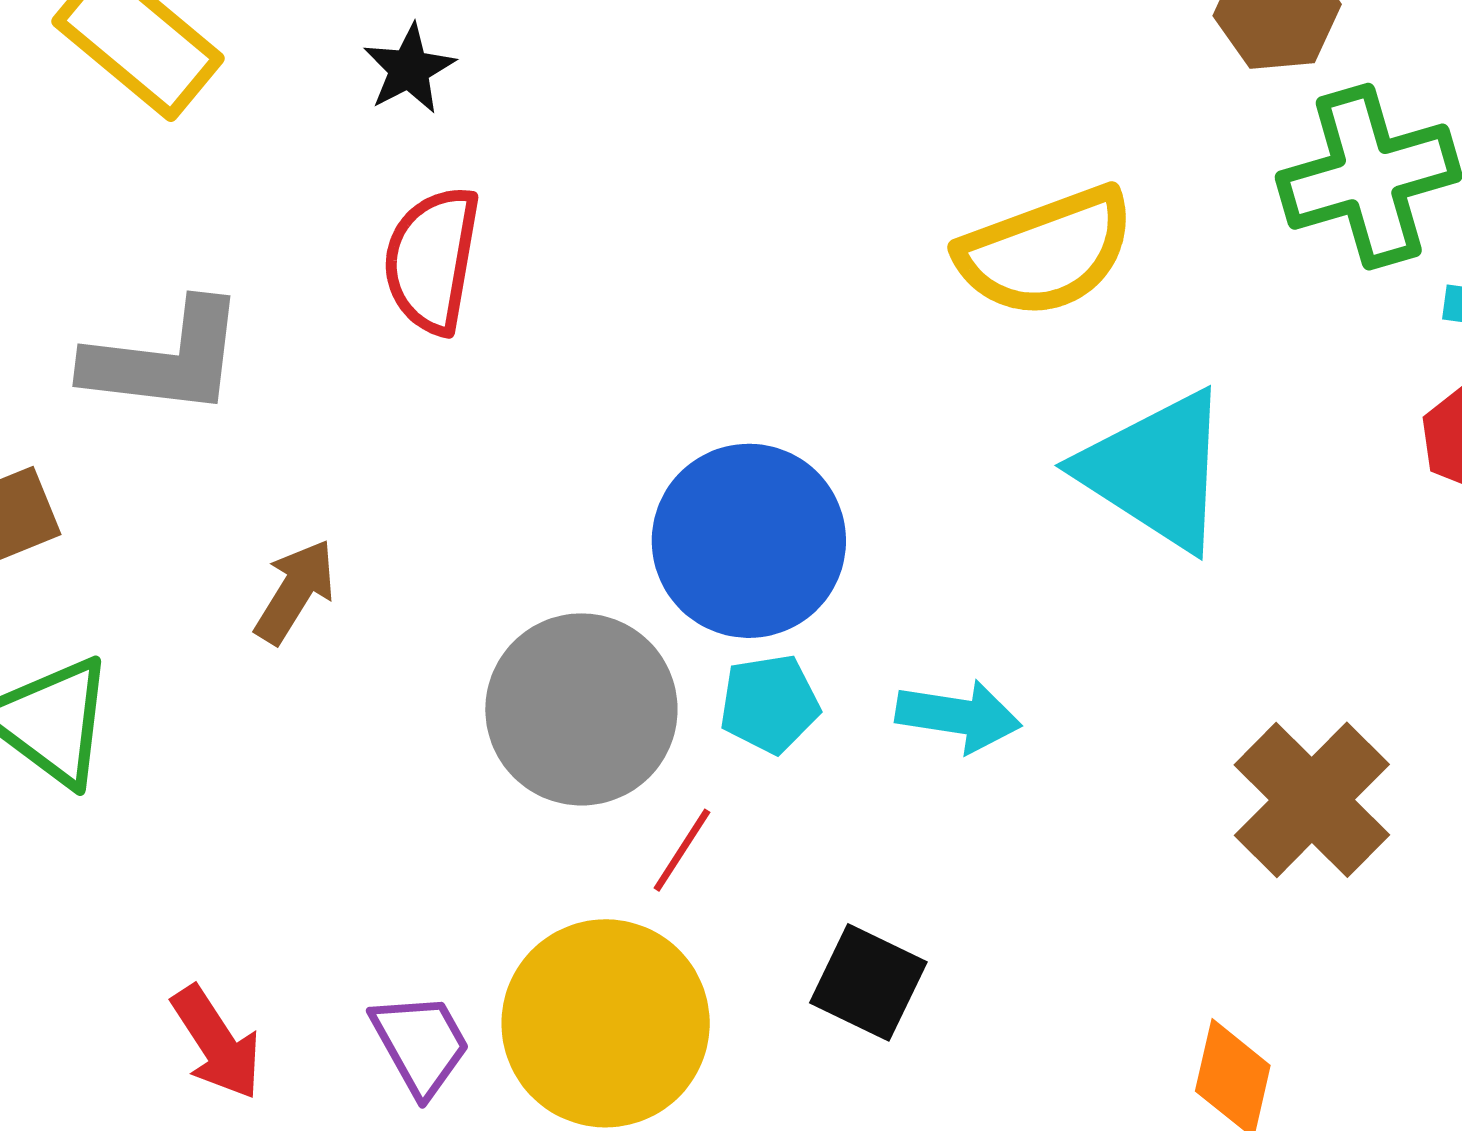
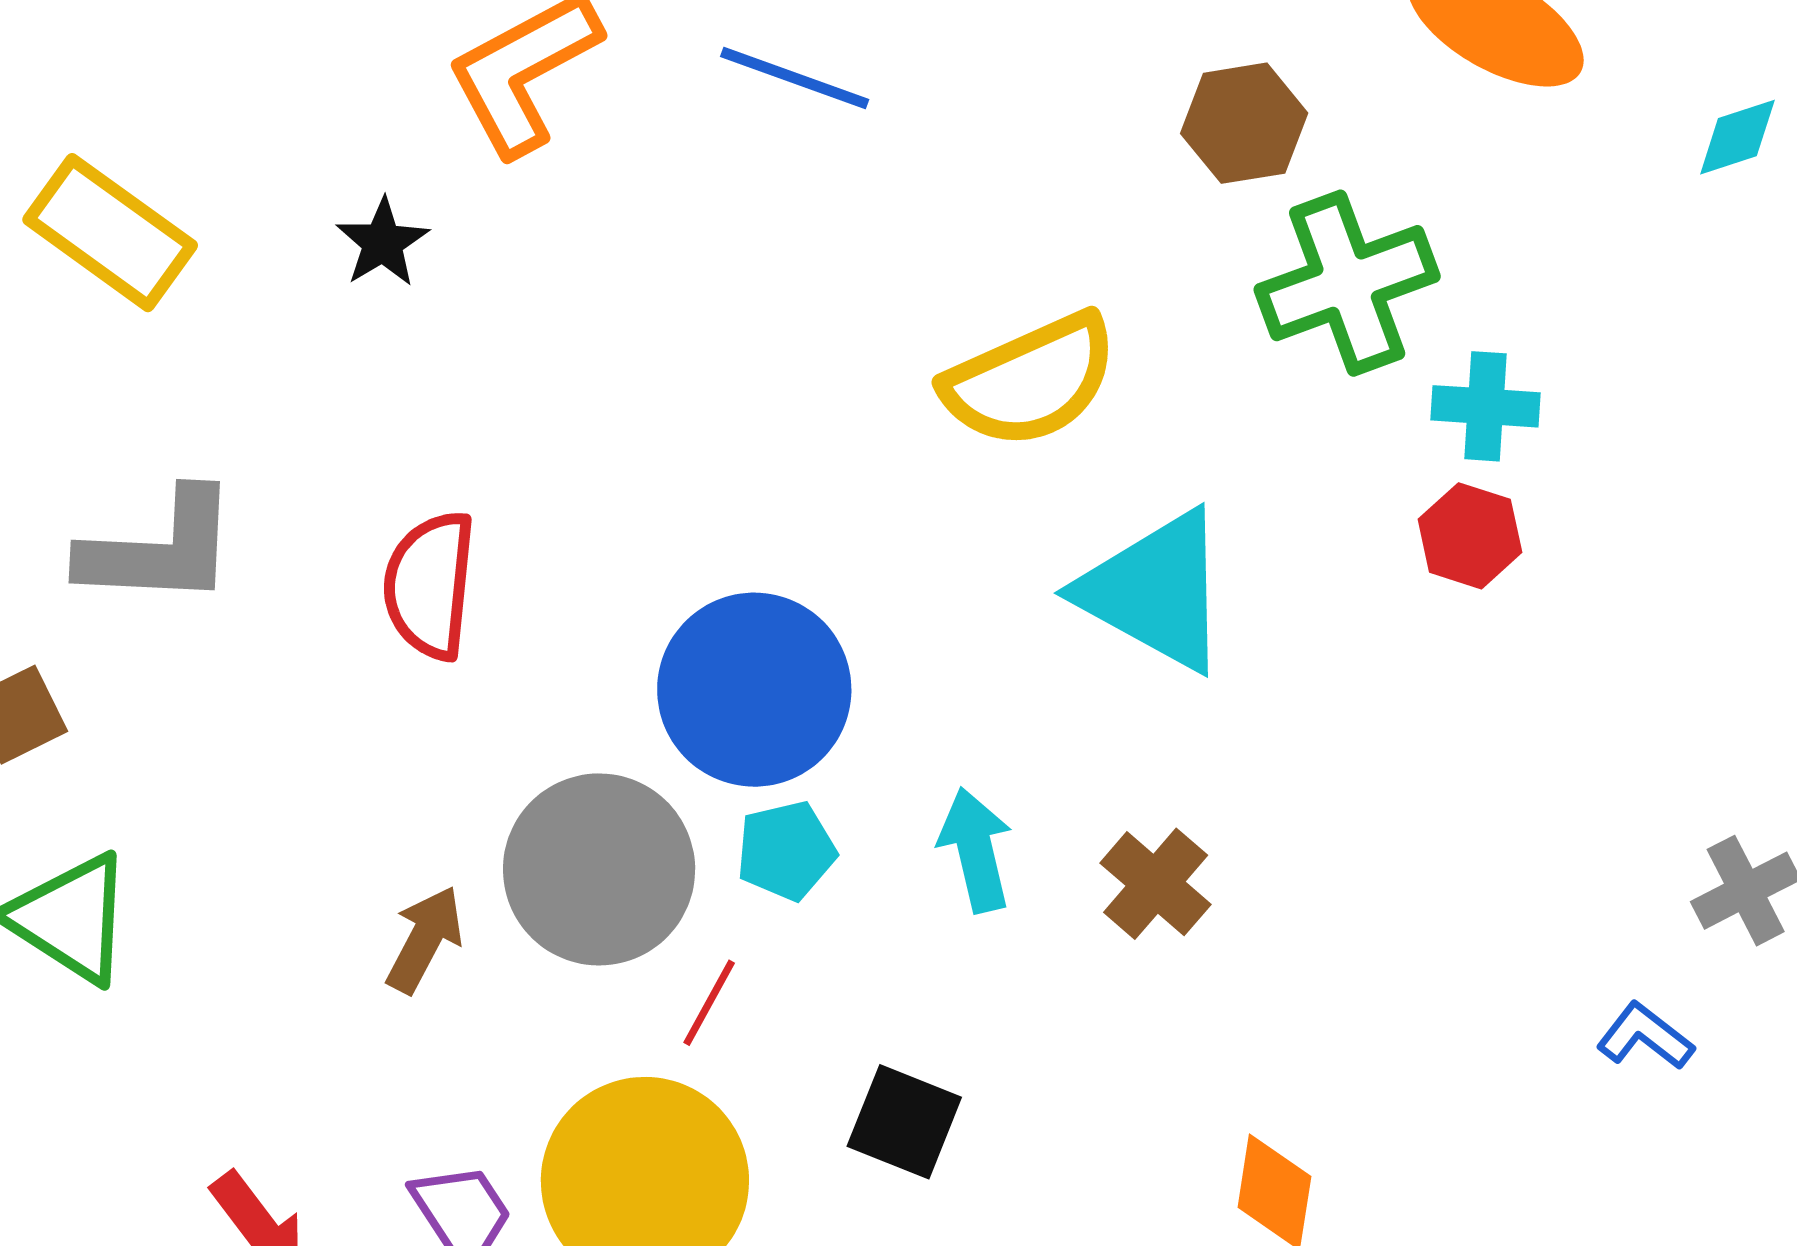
red semicircle: (432, 260) -> (430, 585), moved
brown arrow: (295, 591) -> (425, 939), moved
cyan arrow: (959, 716) -> (976, 850), turned -108
brown cross: (1312, 800) -> (1156, 884), moved, size x0.7

